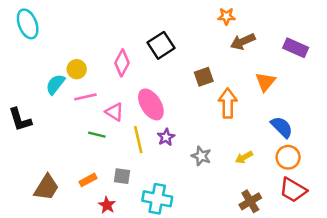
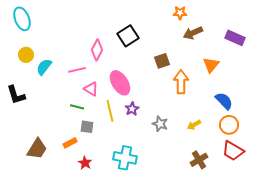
yellow circle: (77, 69) -> (26, 55), moved
pink line: (85, 97) -> (77, 70), moved
gray square: (122, 176) -> (87, 127), moved

